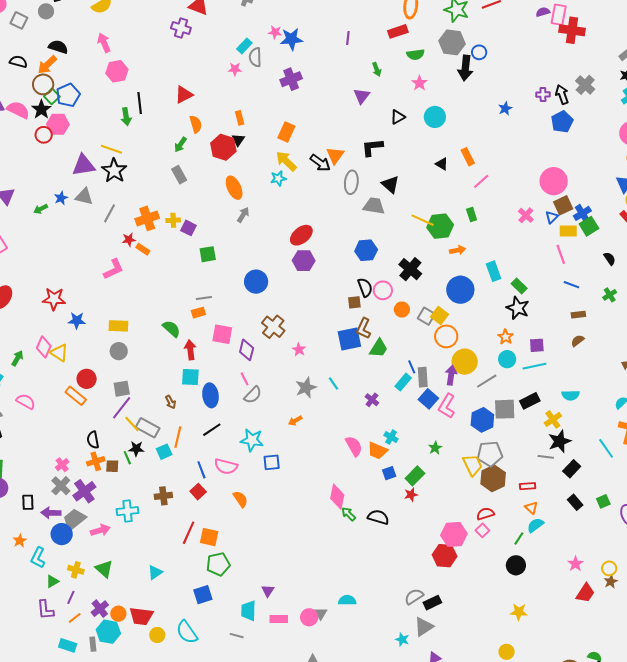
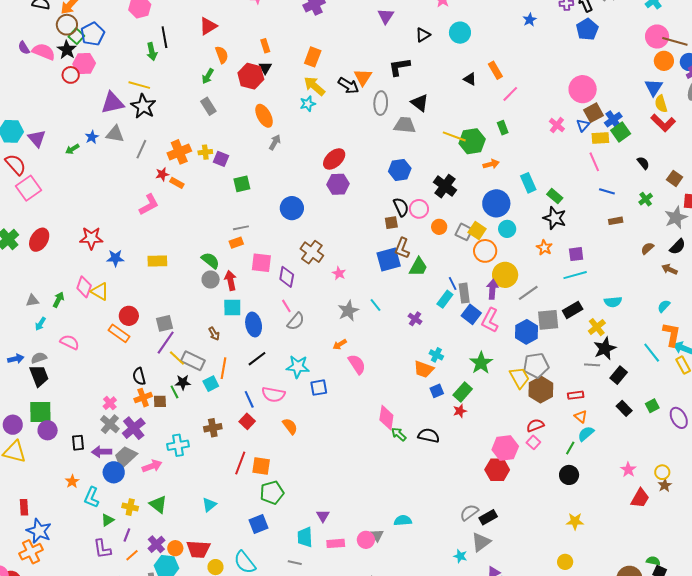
brown semicircle: (578, 341) -> (647, 248), moved
gray circle: (119, 351) -> (211, 280), moved
cyan circle: (507, 359) -> (507, 229), moved
pink semicircle: (354, 446) -> (357, 364), moved
green star: (435, 448) -> (481, 363), size x1.6

